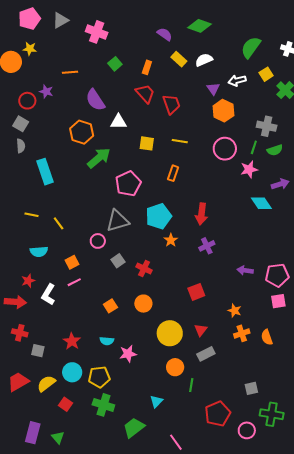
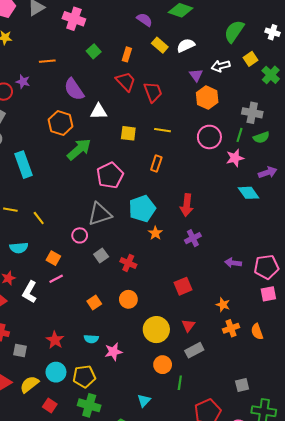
orange square: (72, 262) -> (53, 258), turned -32

